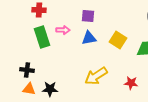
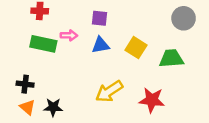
green rectangle: (42, 37) -> (43, 44), turned -60
red star: (131, 83) -> (152, 100), size x1.5
orange triangle: (29, 89) -> (28, 107), turned 32

